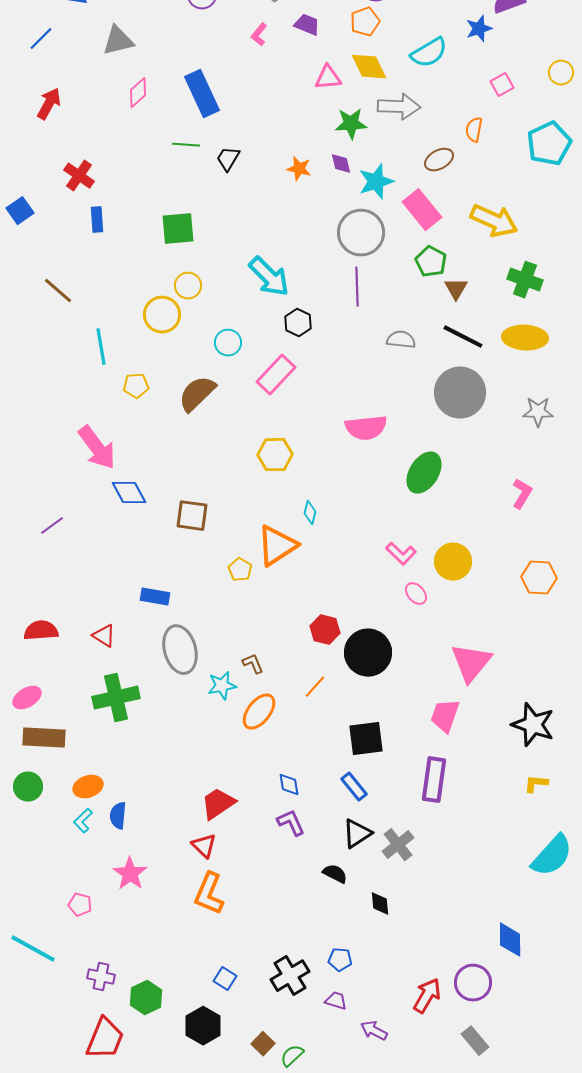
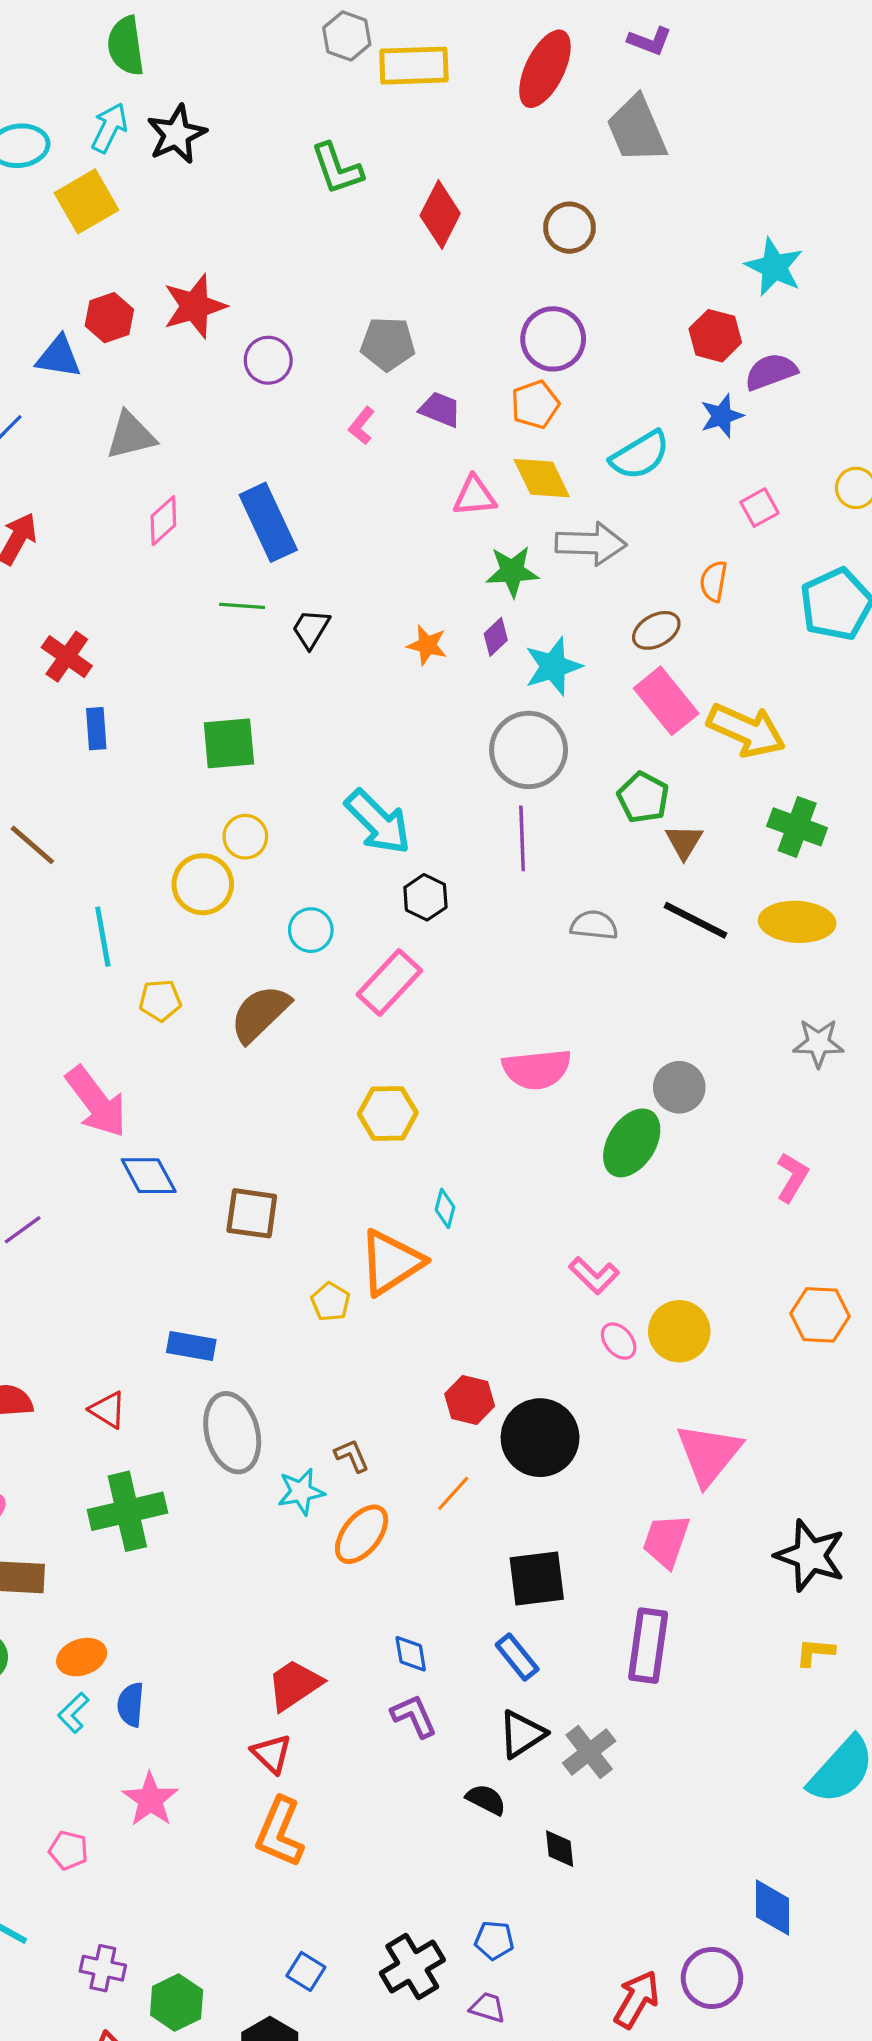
purple diamond: (341, 164) -> (496, 637), turned 60
pink rectangle: (422, 210) -> (666, 701), moved
gray circle: (460, 393) -> (679, 1087), moved, size x0.6
yellow circle: (453, 562) -> (679, 1331), moved

